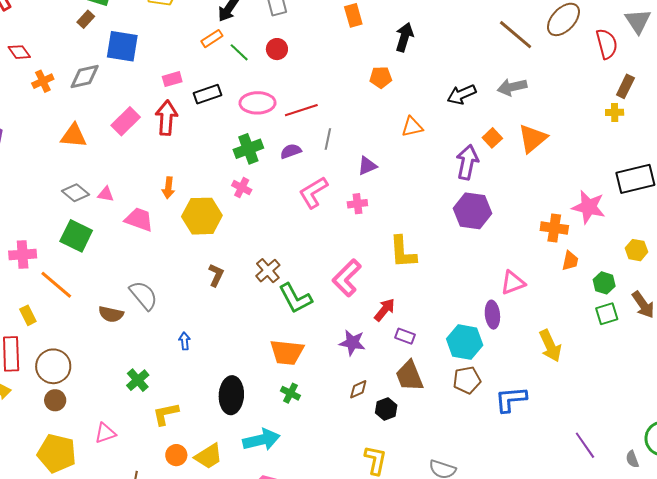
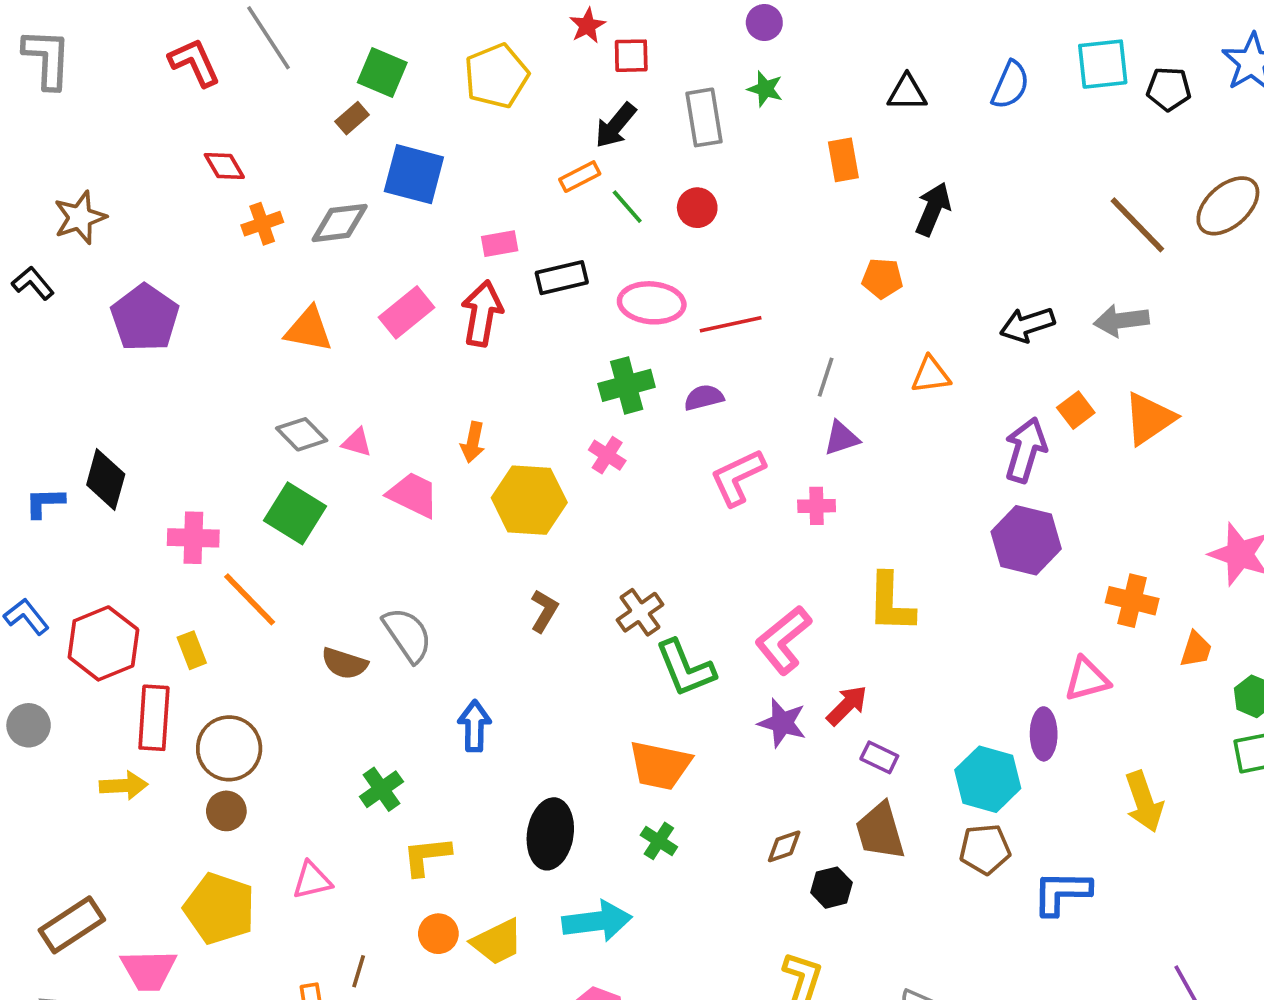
gray line: (328, 139) -> (826, 377), moved
orange cross: (554, 228) -> (1132, 601), moved
blue arrow: (185, 341) -> (474, 726), size x1.5
purple star: (352, 343) -> (782, 723), moved

